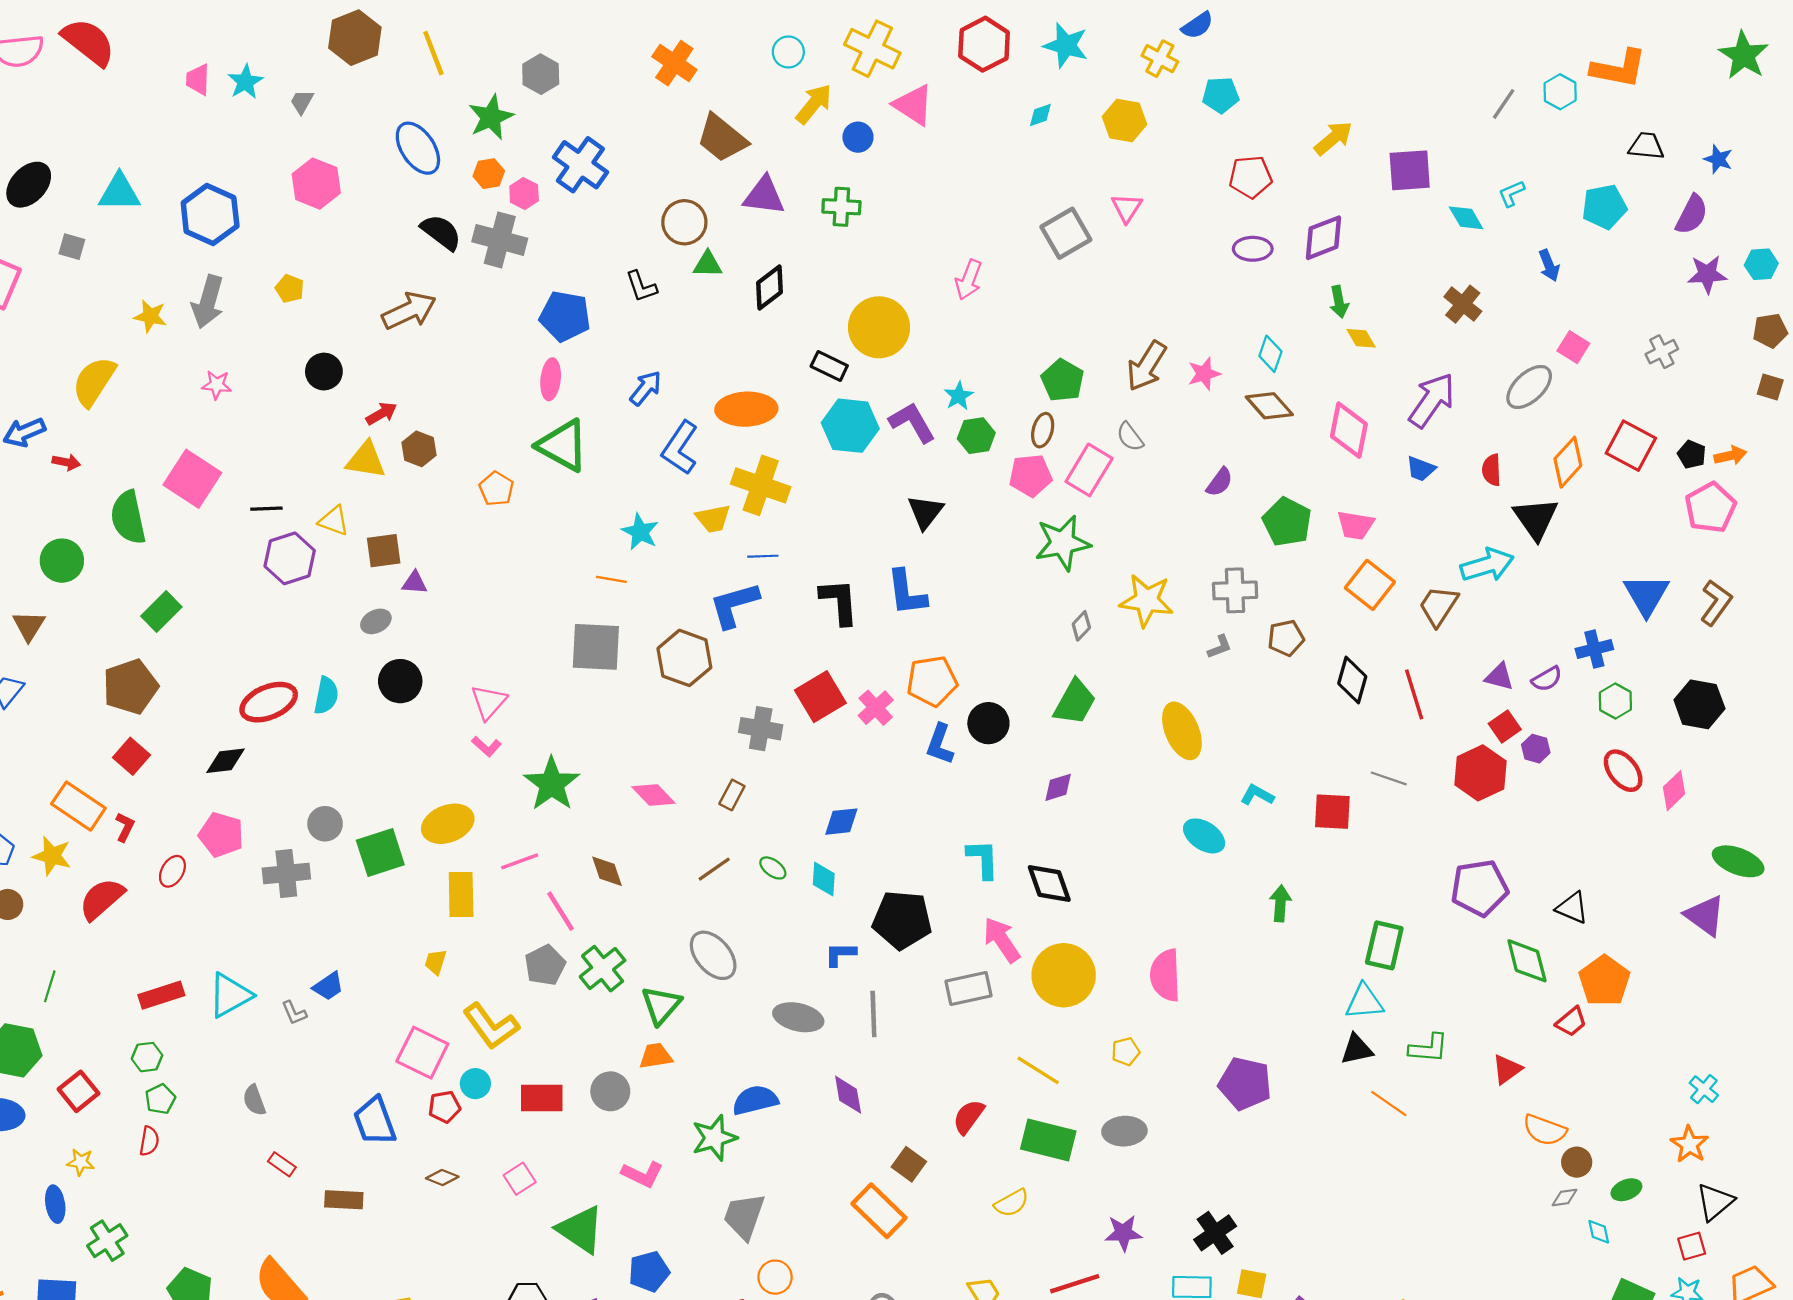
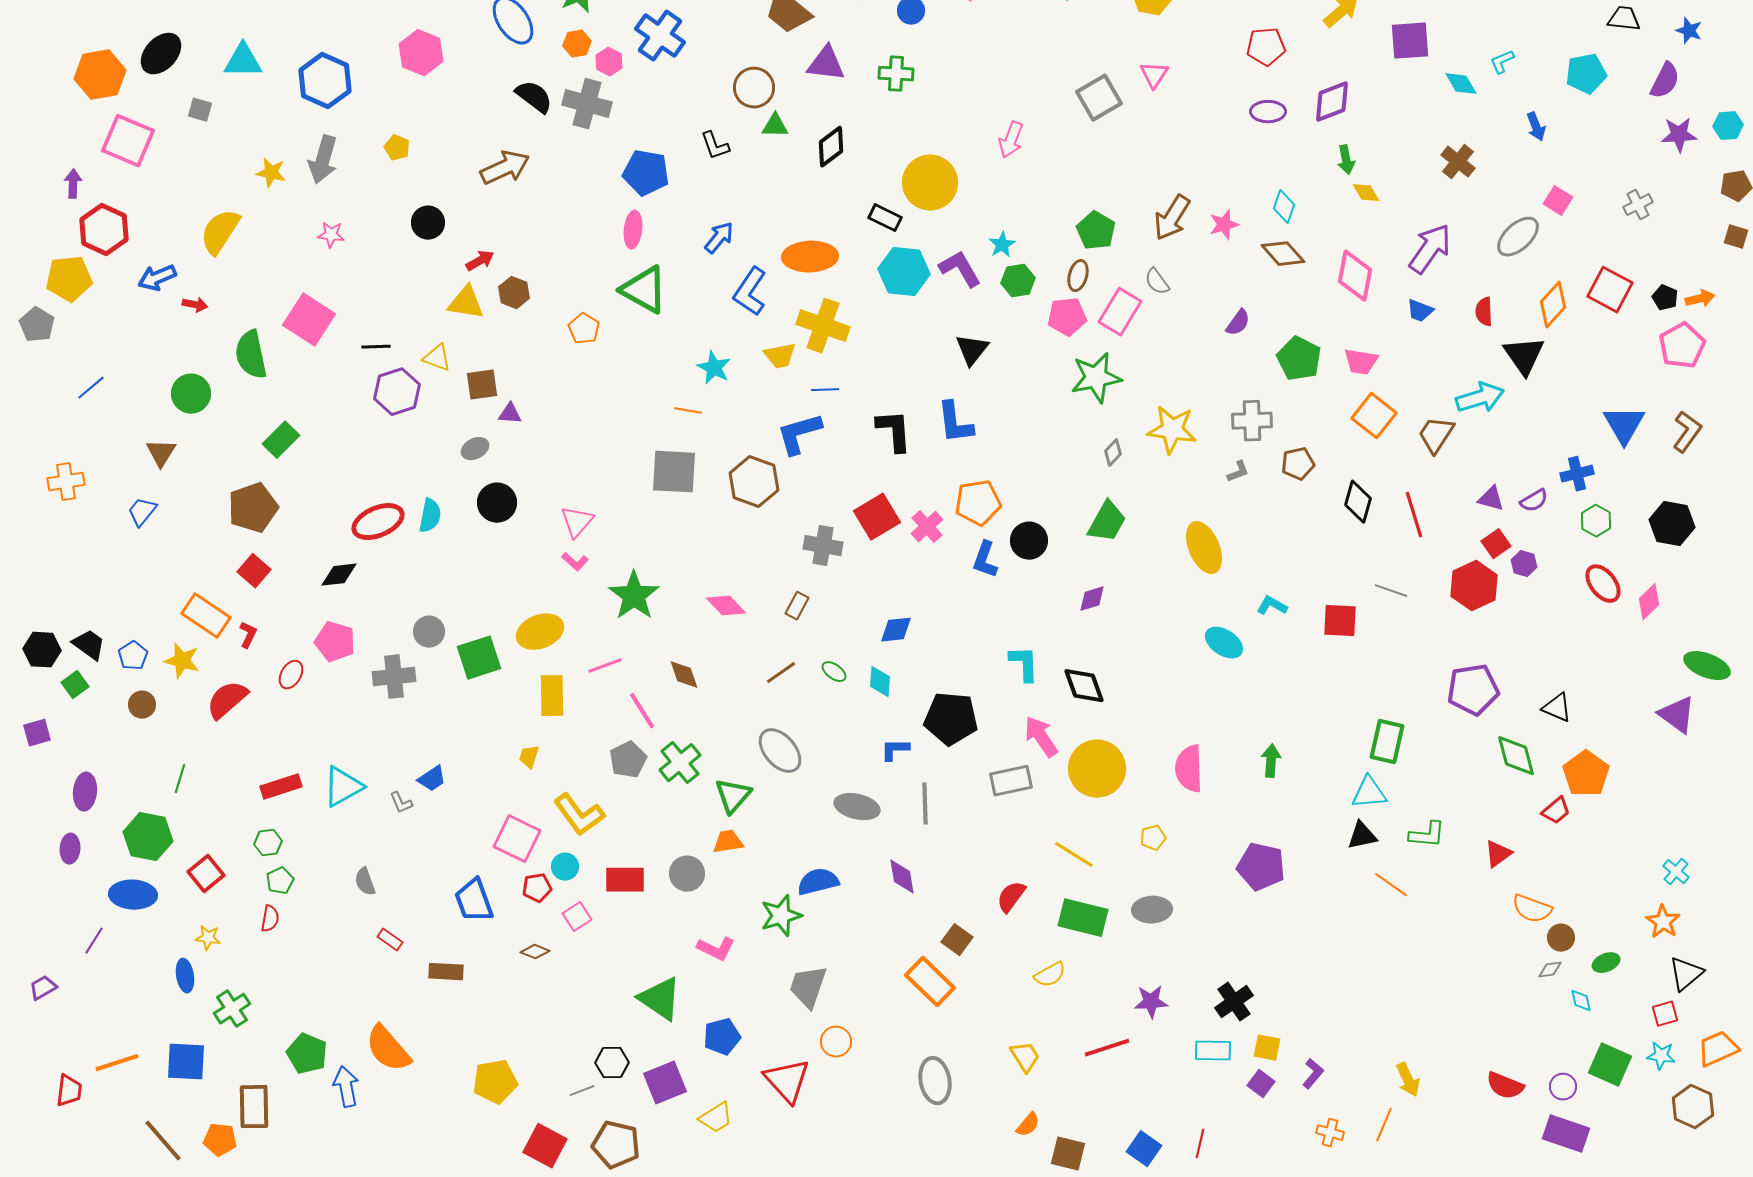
green arrow: (1280, 903) -> (1271, 761), moved
pink square: (520, 1179) -> (577, 917), moved

